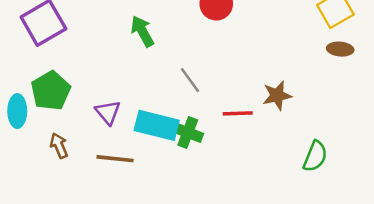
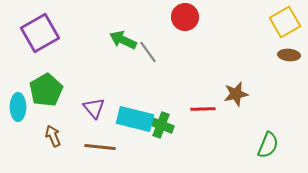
green arrow: (142, 31) -> (123, 40), turned -36
gray line: (190, 80) -> (148, 52), moved

